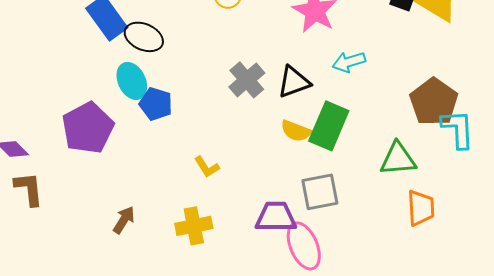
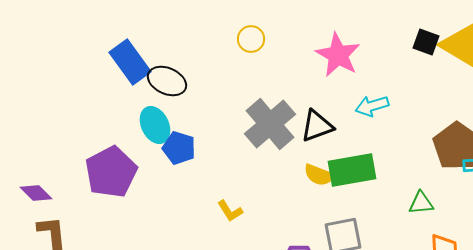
gray cross: (247, 80) -> (270, 124), size x1.4
green rectangle: (329, 126) -> (352, 170), turned 57
green triangle: (398, 159) -> (421, 203), size x0.7

